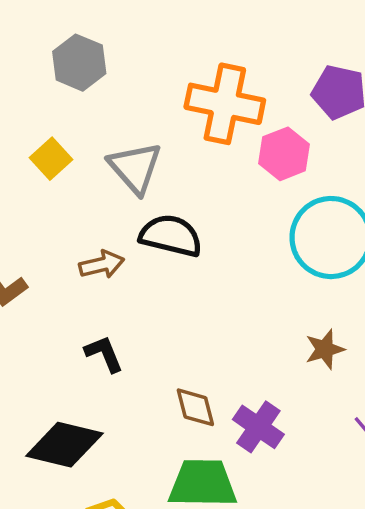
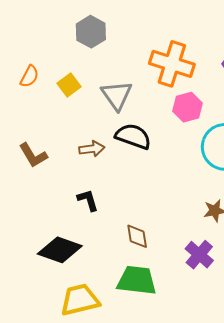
pink hexagon: (284, 154) -> (188, 107), moved
purple cross: (258, 427) -> (199, 255), moved

